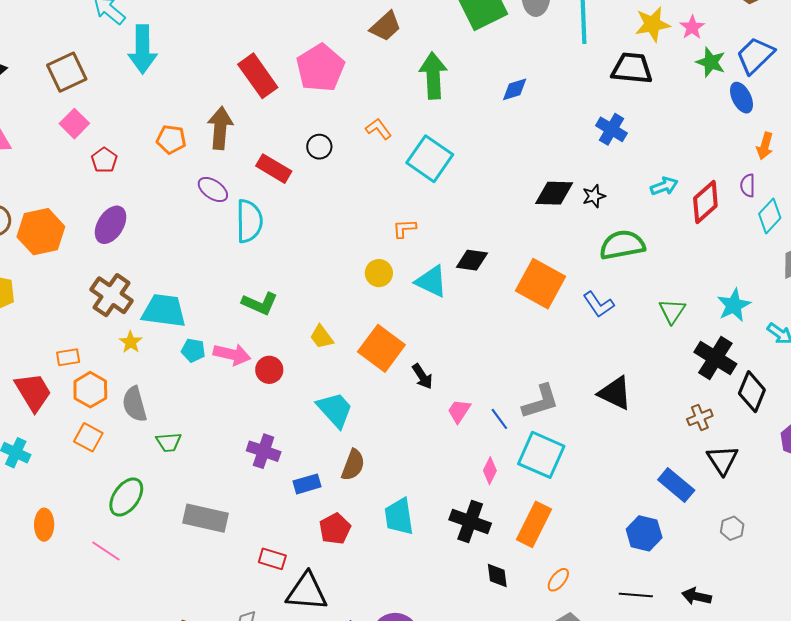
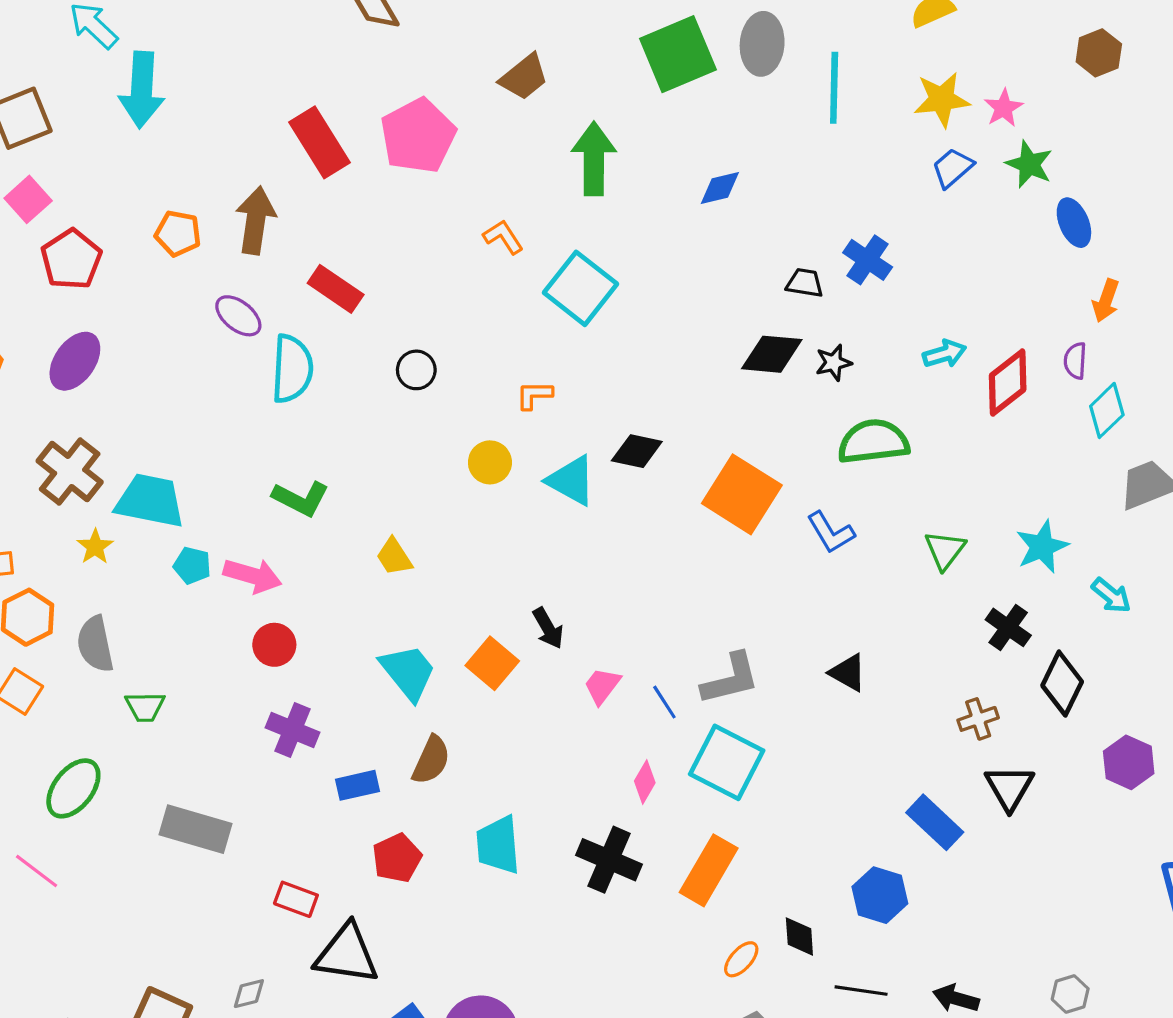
blue trapezoid: (755, 55) -> (953, 168), moved, size x0.7
black trapezoid: (632, 68) -> (805, 283), moved, size x0.6
black circle: (319, 147) -> (416, 370), moved
red pentagon: (104, 160) -> (71, 259), size x1.5
orange square: (381, 348) -> (492, 663), moved, size x0.7
black cross: (715, 358) -> (1008, 627), size x0.7
red circle: (269, 370) -> (274, 645), moved
black triangle: (615, 393) -> (848, 673), size x0.7
gray hexagon: (732, 528) -> (1070, 994), moved
black diamond: (497, 575) -> (799, 937), moved

